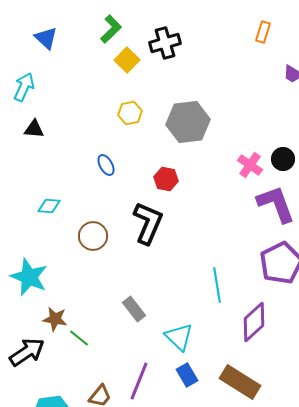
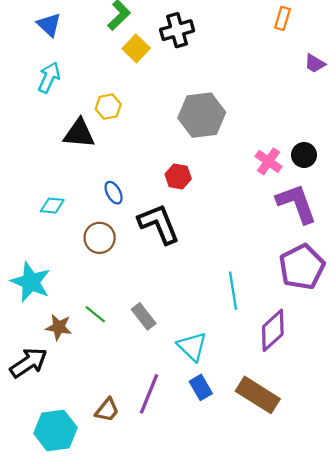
cyan arrow: (24, 87) -> (49, 77), moved
yellow hexagon: (130, 113) -> (108, 107), moved
black triangle: (34, 129) -> (79, 133), moved, size x1.5
blue ellipse: (106, 165) -> (114, 193), moved
black L-shape: (148, 223) -> (159, 224), turned -45
green line: (79, 338) -> (95, 314), moved

